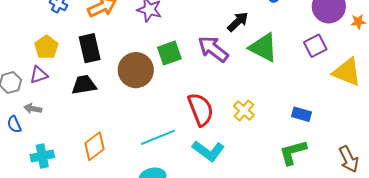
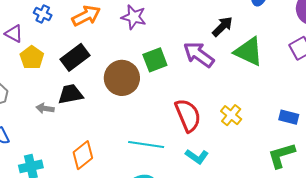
black rectangle: (90, 48) -> (75, 57), turned 68
purple triangle: (39, 75) -> (14, 34), moved, turned 48
gray arrow: (33, 109) -> (45, 108), moved
cyan line: (158, 137) -> (146, 144), turned 32
cyan L-shape: (208, 151) -> (197, 156), size x0.7

